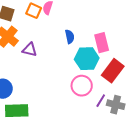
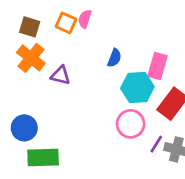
blue semicircle: (70, 37) -> (114, 58), turned 32
pink rectangle: (102, 43) -> (158, 66), turned 30

